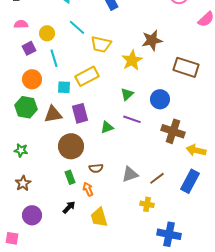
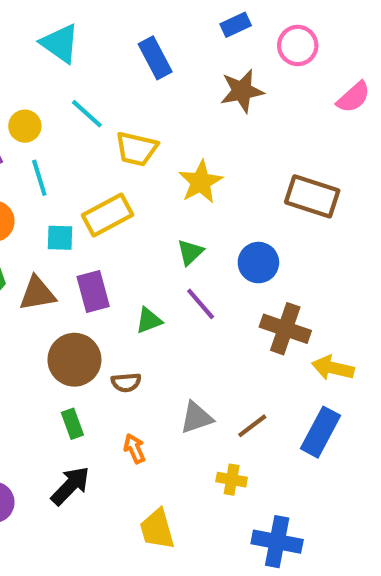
brown star: (152, 40) -> (242, 91), moved
purple line: (132, 119) -> (201, 304), turned 30
brown semicircle: (96, 168) -> (126, 382), moved
orange arrow: (88, 189) -> (134, 449), moved
black arrow: (69, 207) -> (70, 486), size x1.5
yellow trapezoid: (99, 217) -> (157, 529), moved

